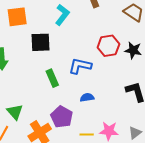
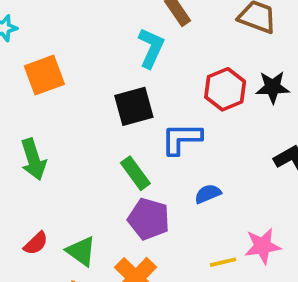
cyan L-shape: (62, 15) -> (151, 48), moved
black square: (40, 42) -> (134, 106), moved
purple pentagon: (62, 117) -> (149, 219), moved

